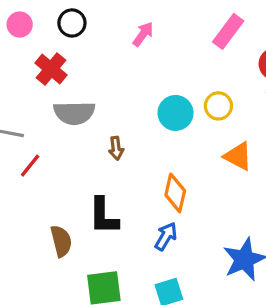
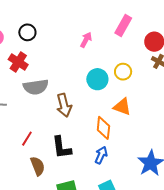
pink arrow: (143, 34) -> (86, 40), moved
brown arrow: (116, 148) -> (64, 105), size x1.6
orange triangle: (238, 156) -> (122, 107), moved
red line: (30, 166) -> (27, 139), moved

